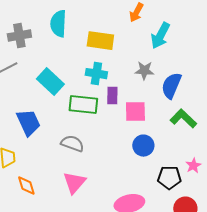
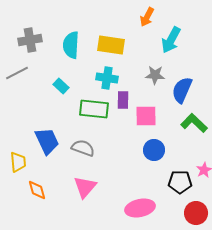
cyan semicircle: (58, 24) -> (71, 45), moved
cyan rectangle: (50, 82) -> (61, 86), size x0.6
blue trapezoid: (28, 123) -> (47, 141), moved

